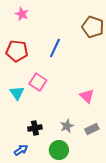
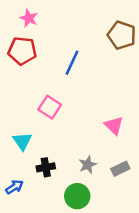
red pentagon: (17, 51) -> (22, 51), moved
cyan triangle: (17, 93) -> (22, 141), moved
blue arrow: (21, 150) -> (14, 187), moved

